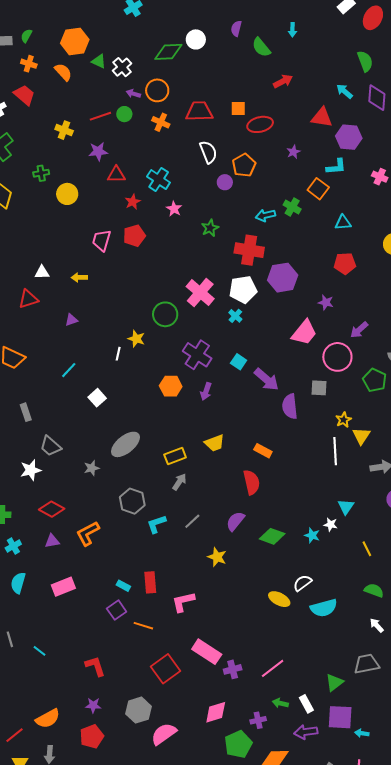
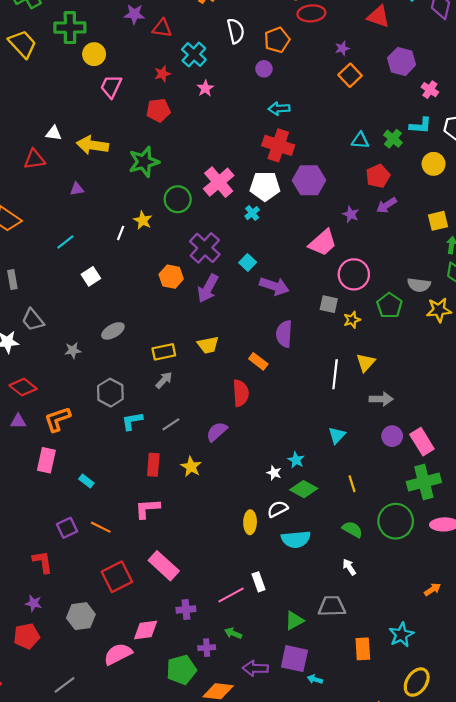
purple hexagon: (349, 137) -> (402, 61), moved
white semicircle: (208, 152) -> (236, 31), moved
orange pentagon: (244, 165) -> (277, 40), moved
cyan L-shape: (336, 167) -> (420, 125), moved
green cross: (41, 173) -> (70, 28), size x1.8
red triangle: (116, 175) -> (162, 28), moved
orange square: (318, 189) -> (350, 75), moved
green cross: (292, 207) -> (393, 139), moved
cyan arrow: (265, 215) -> (279, 109), moved
cyan triangle: (343, 223) -> (360, 140), moved
green star: (210, 228) -> (144, 162), moved, size x1.6
pink trapezoid: (101, 240) -> (111, 86), moved
red pentagon: (345, 263) -> (378, 176), turned -30
yellow arrow: (79, 277) -> (93, 145), size x1.8
purple arrow: (359, 330) -> (387, 205), moved
purple arrow: (266, 379) -> (274, 286), turned -32
purple arrow: (206, 391) -> (208, 288), size x1.5
purple semicircle: (290, 406) -> (284, 334), moved
yellow star: (344, 420) -> (352, 320), moved
gray ellipse: (125, 444) -> (113, 331), size x0.7
white star: (331, 524) -> (274, 473), moved
green diamond: (272, 536) -> (304, 489), moved
red rectangle: (150, 582) -> (153, 465), moved
pink rectangle: (63, 587) -> (46, 460), moved, turned -65
yellow ellipse: (279, 599) -> (250, 522), turned 55
purple square: (117, 610) -> (67, 528), moved
purple cross: (233, 669) -> (186, 609), moved
white rectangle: (306, 704) -> (259, 582), moved
pink diamond: (216, 712) -> (146, 630), moved
pink semicircle: (164, 734) -> (118, 654), moved

